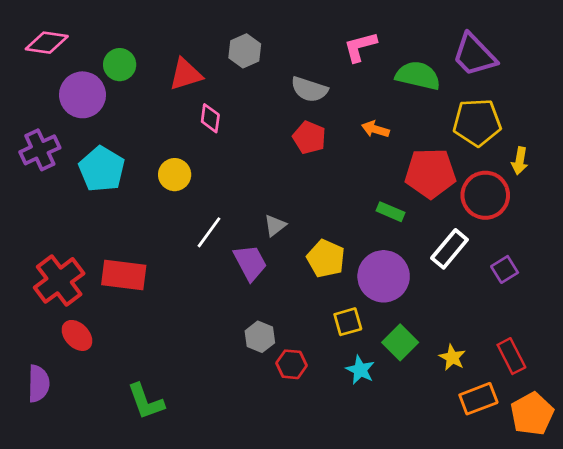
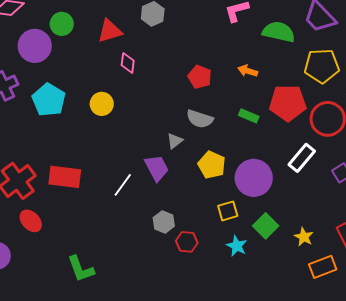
gray semicircle: (309, 89) -> (200, 119), moved
green rectangle: (390, 212) -> (249, 116), moved
white line: (209, 232) -> (123, 185), moved

